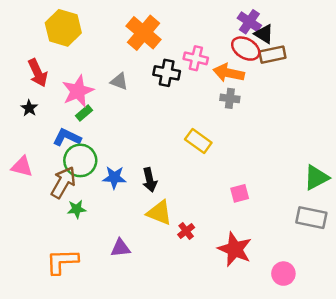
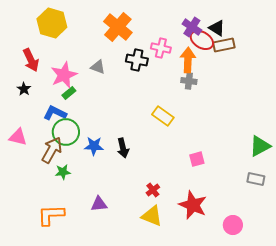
purple cross: (249, 22) -> (192, 27), moved
orange arrow: (229, 73) -> (188, 60), turned 80
yellow triangle: (159, 213) -> (152, 216), moved
gray rectangle: (311, 218) -> (256, 179), size x0.7

